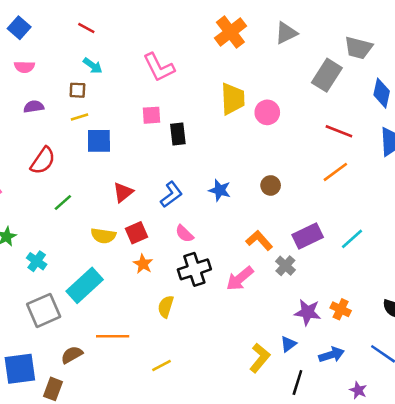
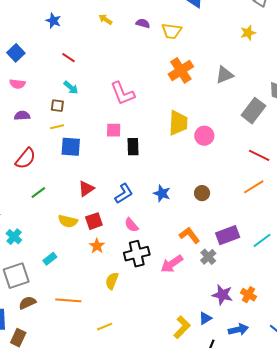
cyan rectangle: (85, 285) -> (50, 259), size x0.5
brown semicircle: (72, 355) -> (27, 303), moved

